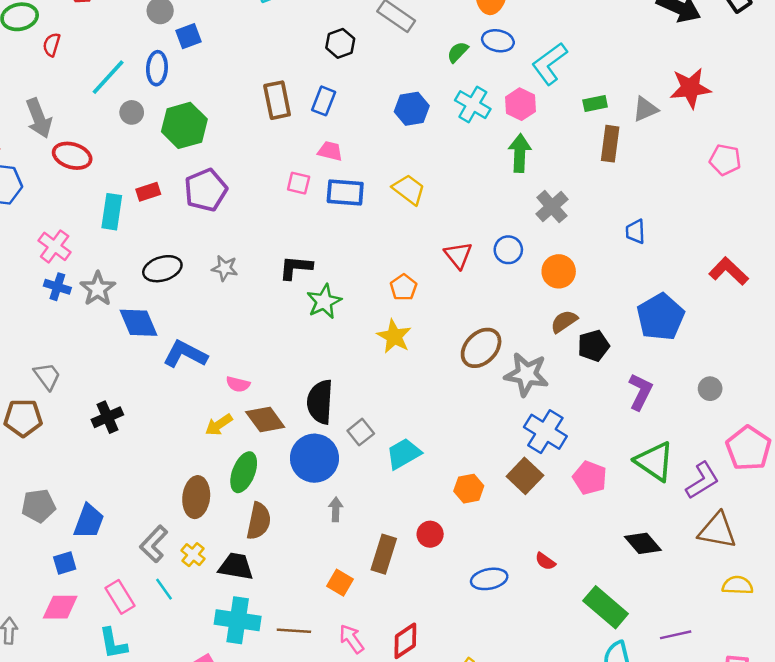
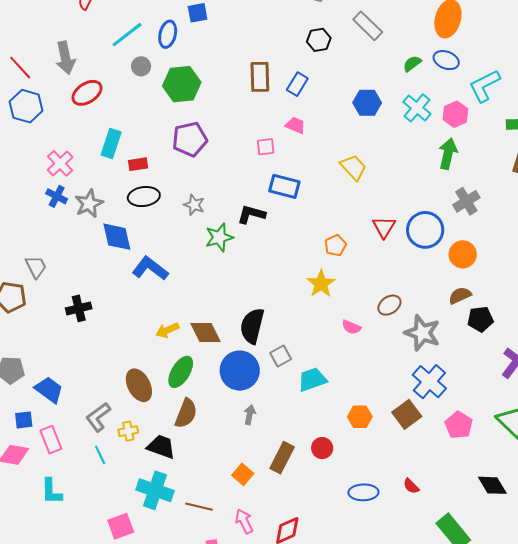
red ellipse: (72, 156) -> (87, 93), turned -60
pink square: (299, 183) -> (266, 147), turned -30
red rectangle: (148, 192) -> (138, 164), moved
blue rectangle: (345, 193) -> (284, 186), moved
blue circle: (508, 250) -> (425, 230), size x1.6
green star: (324, 302) -> (219, 237), moved
brown ellipse: (481, 348) -> (389, 305), size x0.7
pink semicircle: (238, 384) -> (351, 327), moved
brown ellipse: (196, 497) -> (139, 385), turned -44
blue trapezoid: (89, 521) -> (49, 390), turned -84
yellow cross: (193, 555) -> (128, 431), turned 30
pink rectangle: (120, 597) -> (51, 440), moved

